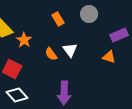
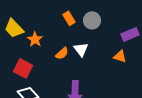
gray circle: (89, 14) -> (92, 20), moved
orange semicircle: (51, 54) -> (62, 53), turned -96

